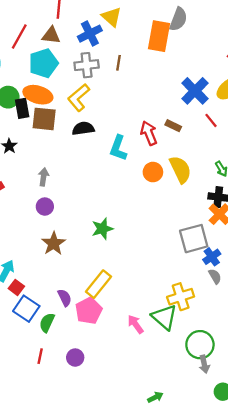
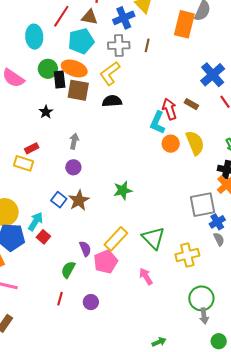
cyan L-shape: (118, 148) -> (157, 123), moved
blue square: (26, 309) -> (59, 200), moved, size x0.7
green triangle: (164, 317) -> (153, 238), moved

